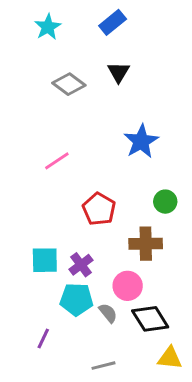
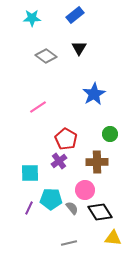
cyan star: (48, 27) -> (32, 18), turned 30
purple cross: (81, 265) -> (59, 161), moved
purple line: (43, 339) -> (29, 208), moved

